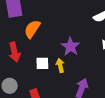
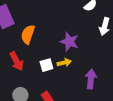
yellow arrow: (60, 65) -> (64, 63), turned 104

